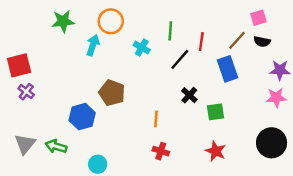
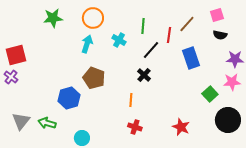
brown line: (237, 40) -> (187, 24), moved
cyan arrow: (93, 45) -> (87, 44), moved
purple cross: (26, 92) -> (11, 77), moved
black cross: (189, 95) -> (144, 75), moved
green square: (216, 112) -> (210, 94), moved, turned -35

